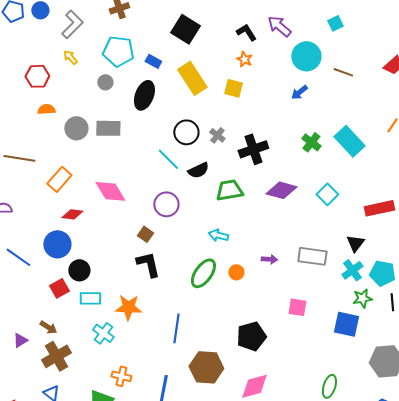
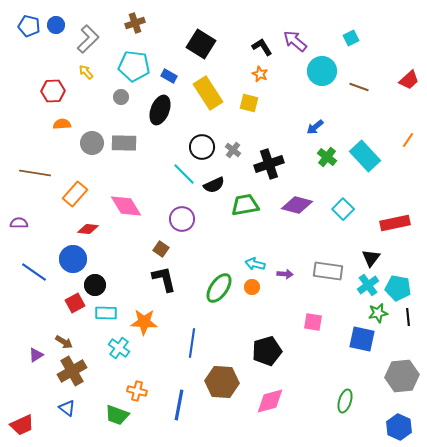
blue arrow: (299, 92) -> (315, 127), moved
cyan arrow: (218, 235) -> (255, 264), moved

